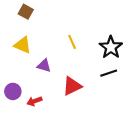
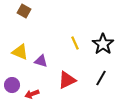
yellow line: (72, 42) -> (75, 43), moved
yellow triangle: (23, 45) -> (20, 52), moved
black line: (109, 73) -> (101, 78), moved, turned -42

